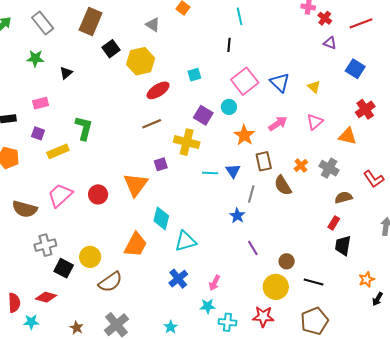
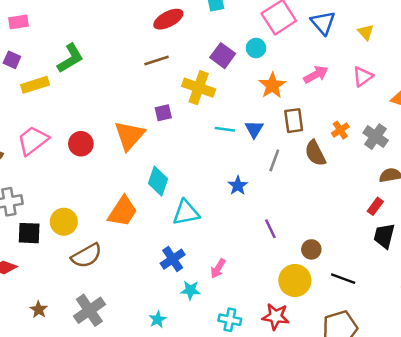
green L-shape: (84, 128) -> (70, 58), turned 40
blue star: (237, 216) -> (238, 186), moved
black square: (64, 268) -> (29, 233), turned -30
cyan star: (208, 306) -> (190, 290), moved

